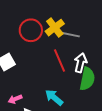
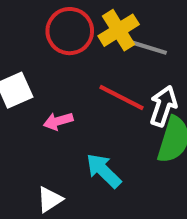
red line: (59, 61) -> (122, 97), turned -45
pink arrow: (15, 99) -> (58, 121), moved

